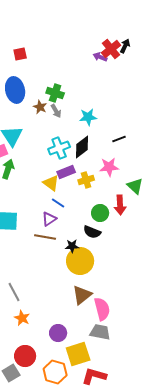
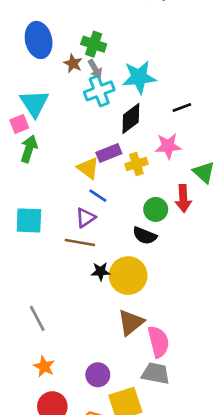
cyan star: (88, 117) -> (139, 77), size x1.4
cyan cross: (59, 148) -> (99, 91), moved
black star: (72, 246) -> (101, 271), moved
orange star: (22, 318) -> (44, 367), moved

